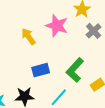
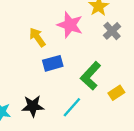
blue rectangle: (41, 70) -> (53, 63), moved

